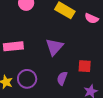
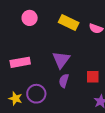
purple semicircle: (62, 78) -> (64, 81), moved

